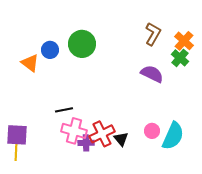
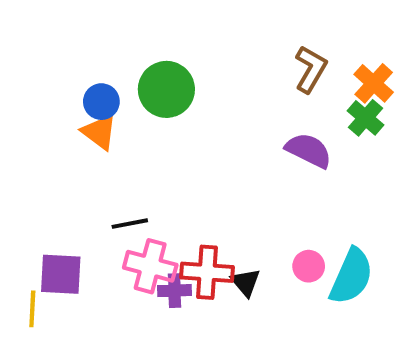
orange triangle: (30, 63) -> (99, 132), moved
red cross: (102, 134) -> (207, 272), turned 30
purple square: (17, 135) -> (61, 274), moved

